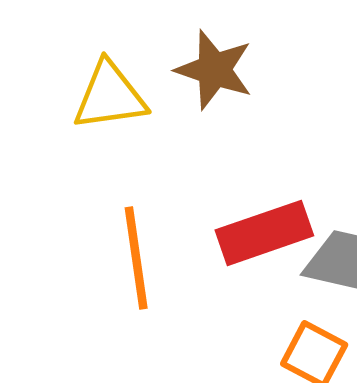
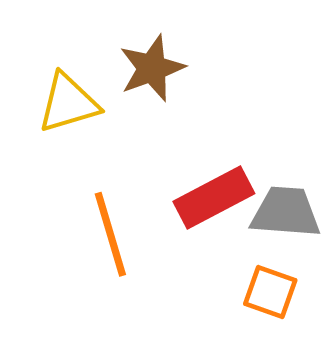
brown star: (214, 70) -> (152, 68), turned -30

